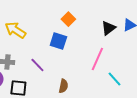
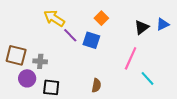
yellow arrow: (15, 30) -> (54, 18), moved
purple line: (37, 65) -> (70, 35), moved

